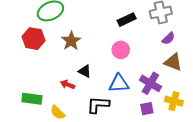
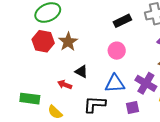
red hexagon: (33, 39) -> (43, 41), moved
purple square: (147, 109) -> (132, 108), moved

